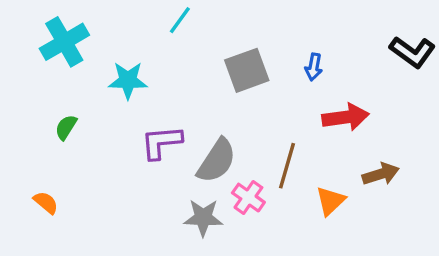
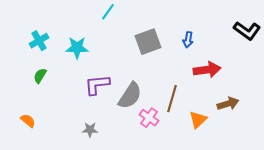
cyan cross: (64, 42) -> (39, 41), moved, size x0.7
gray star: (203, 218) -> (90, 130), moved, size x0.7

